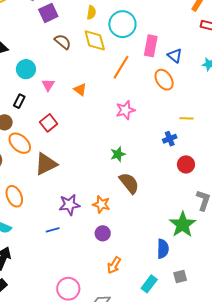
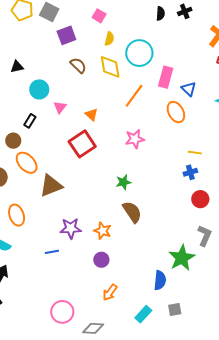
red square: (49, 123) -> (82, 144), moved, size x1.5
blue cross: (170, 139) -> (190, 172), moved
red circle: (186, 164) -> (200, 199), moved

